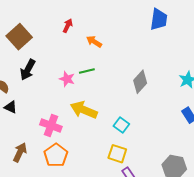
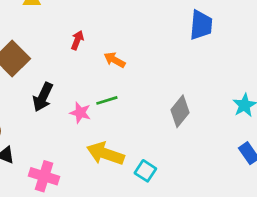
black arrow: (28, 70) -> (43, 97), moved
cyan square: (121, 125) -> (145, 171), moved
pink cross: (51, 126) -> (44, 176), moved

